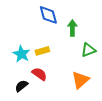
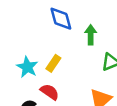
yellow rectangle: (42, 51) -> (53, 63), turned -40

